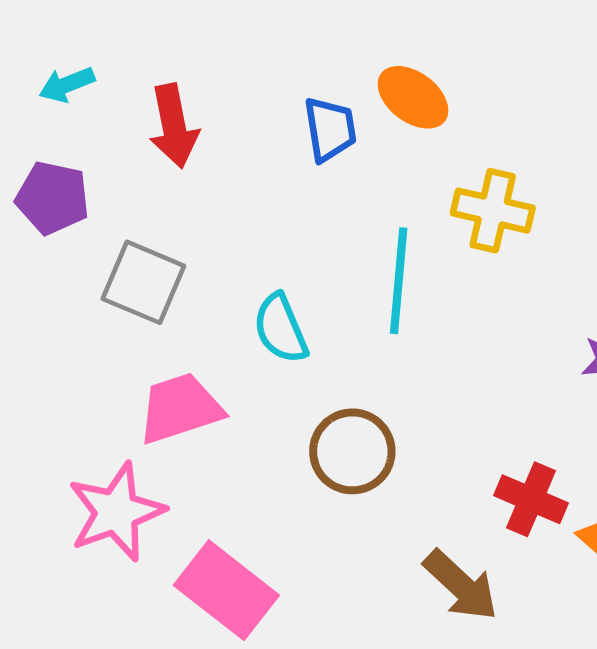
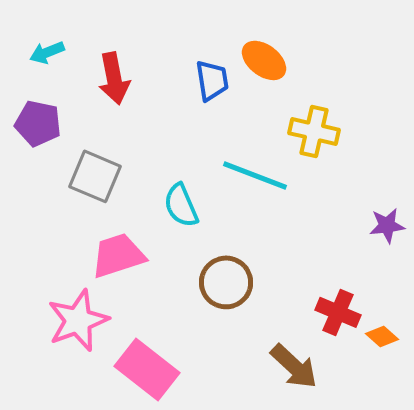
cyan line: (399, 281) -> (255, 175), turned -74

